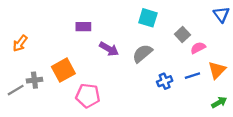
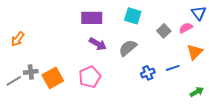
purple rectangle: (83, 27) -> (92, 18), moved, size x1.5
pink semicircle: (198, 48) -> (186, 28), moved
orange square: (63, 70) -> (53, 78), moved
orange triangle: (217, 70) -> (195, 52), moved
pink pentagon: (88, 96) -> (90, 77), moved, turned -30

